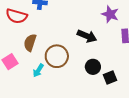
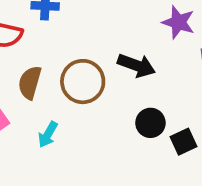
brown circle: (57, 56) -> (83, 82), moved

